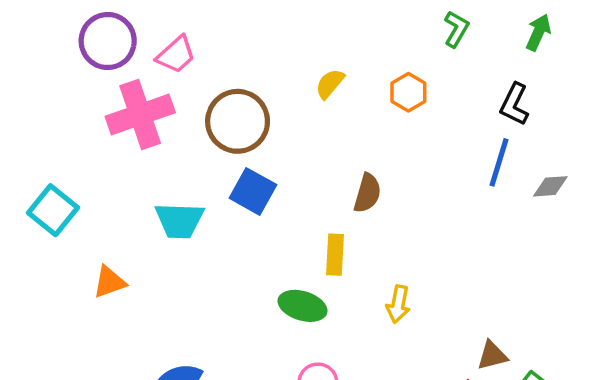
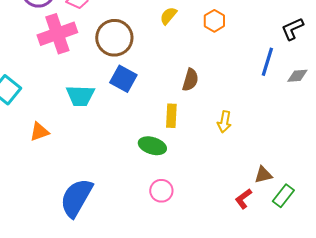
black L-shape: (514, 104) -> (292, 29), moved, turned 40
yellow arrow: (398, 304) -> (224, 122), moved

